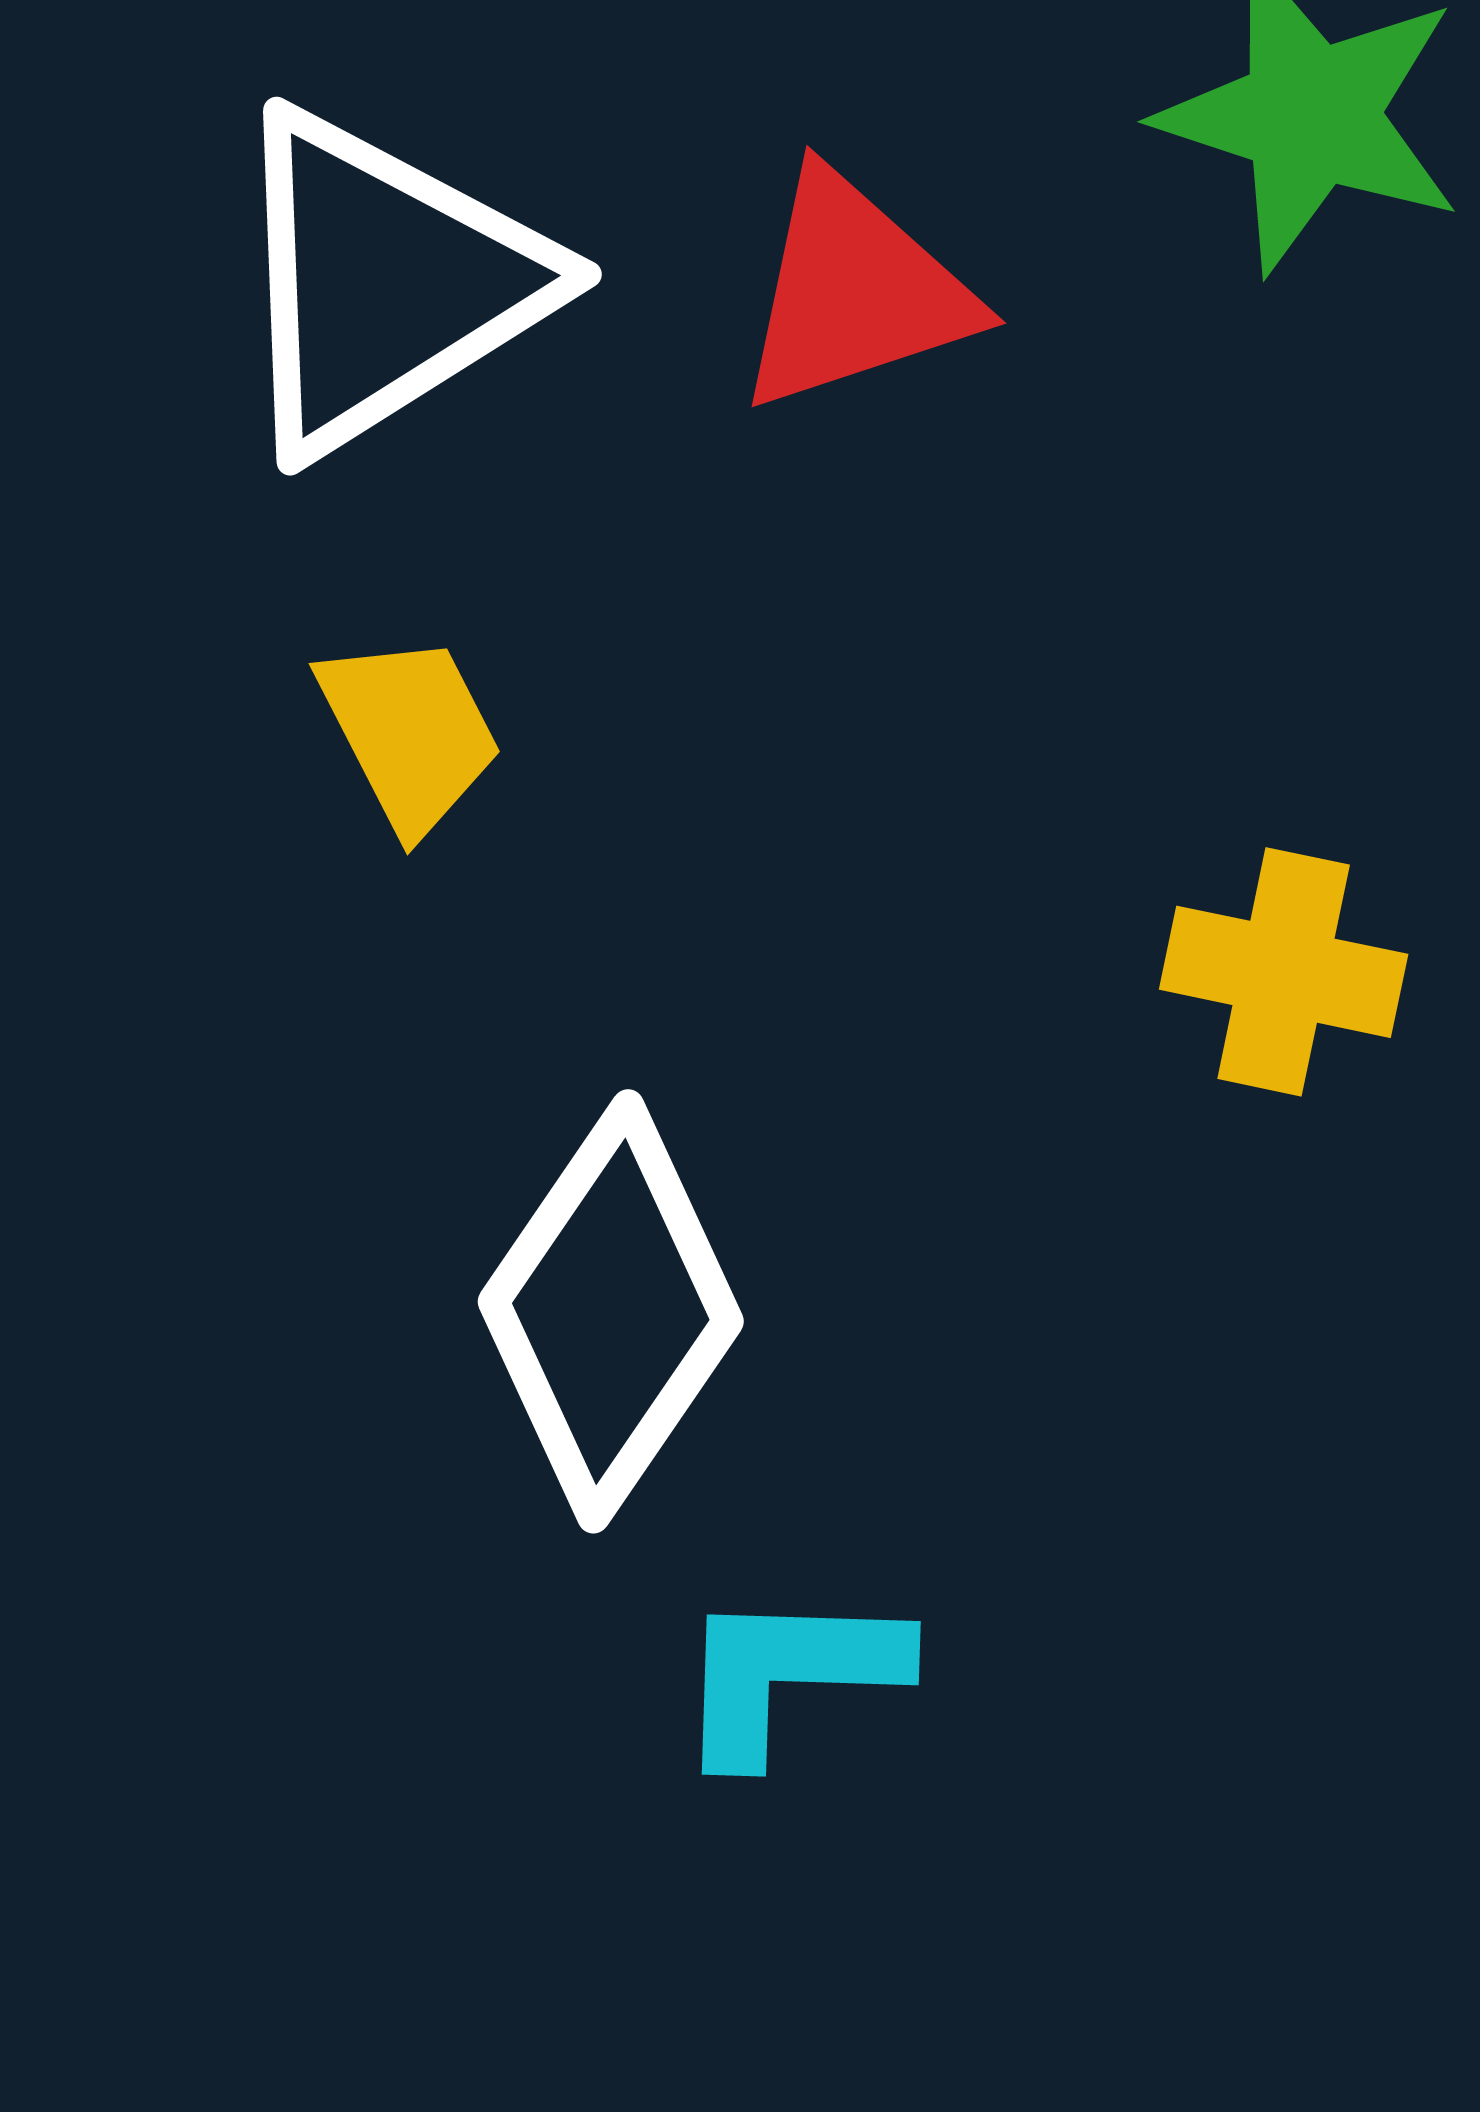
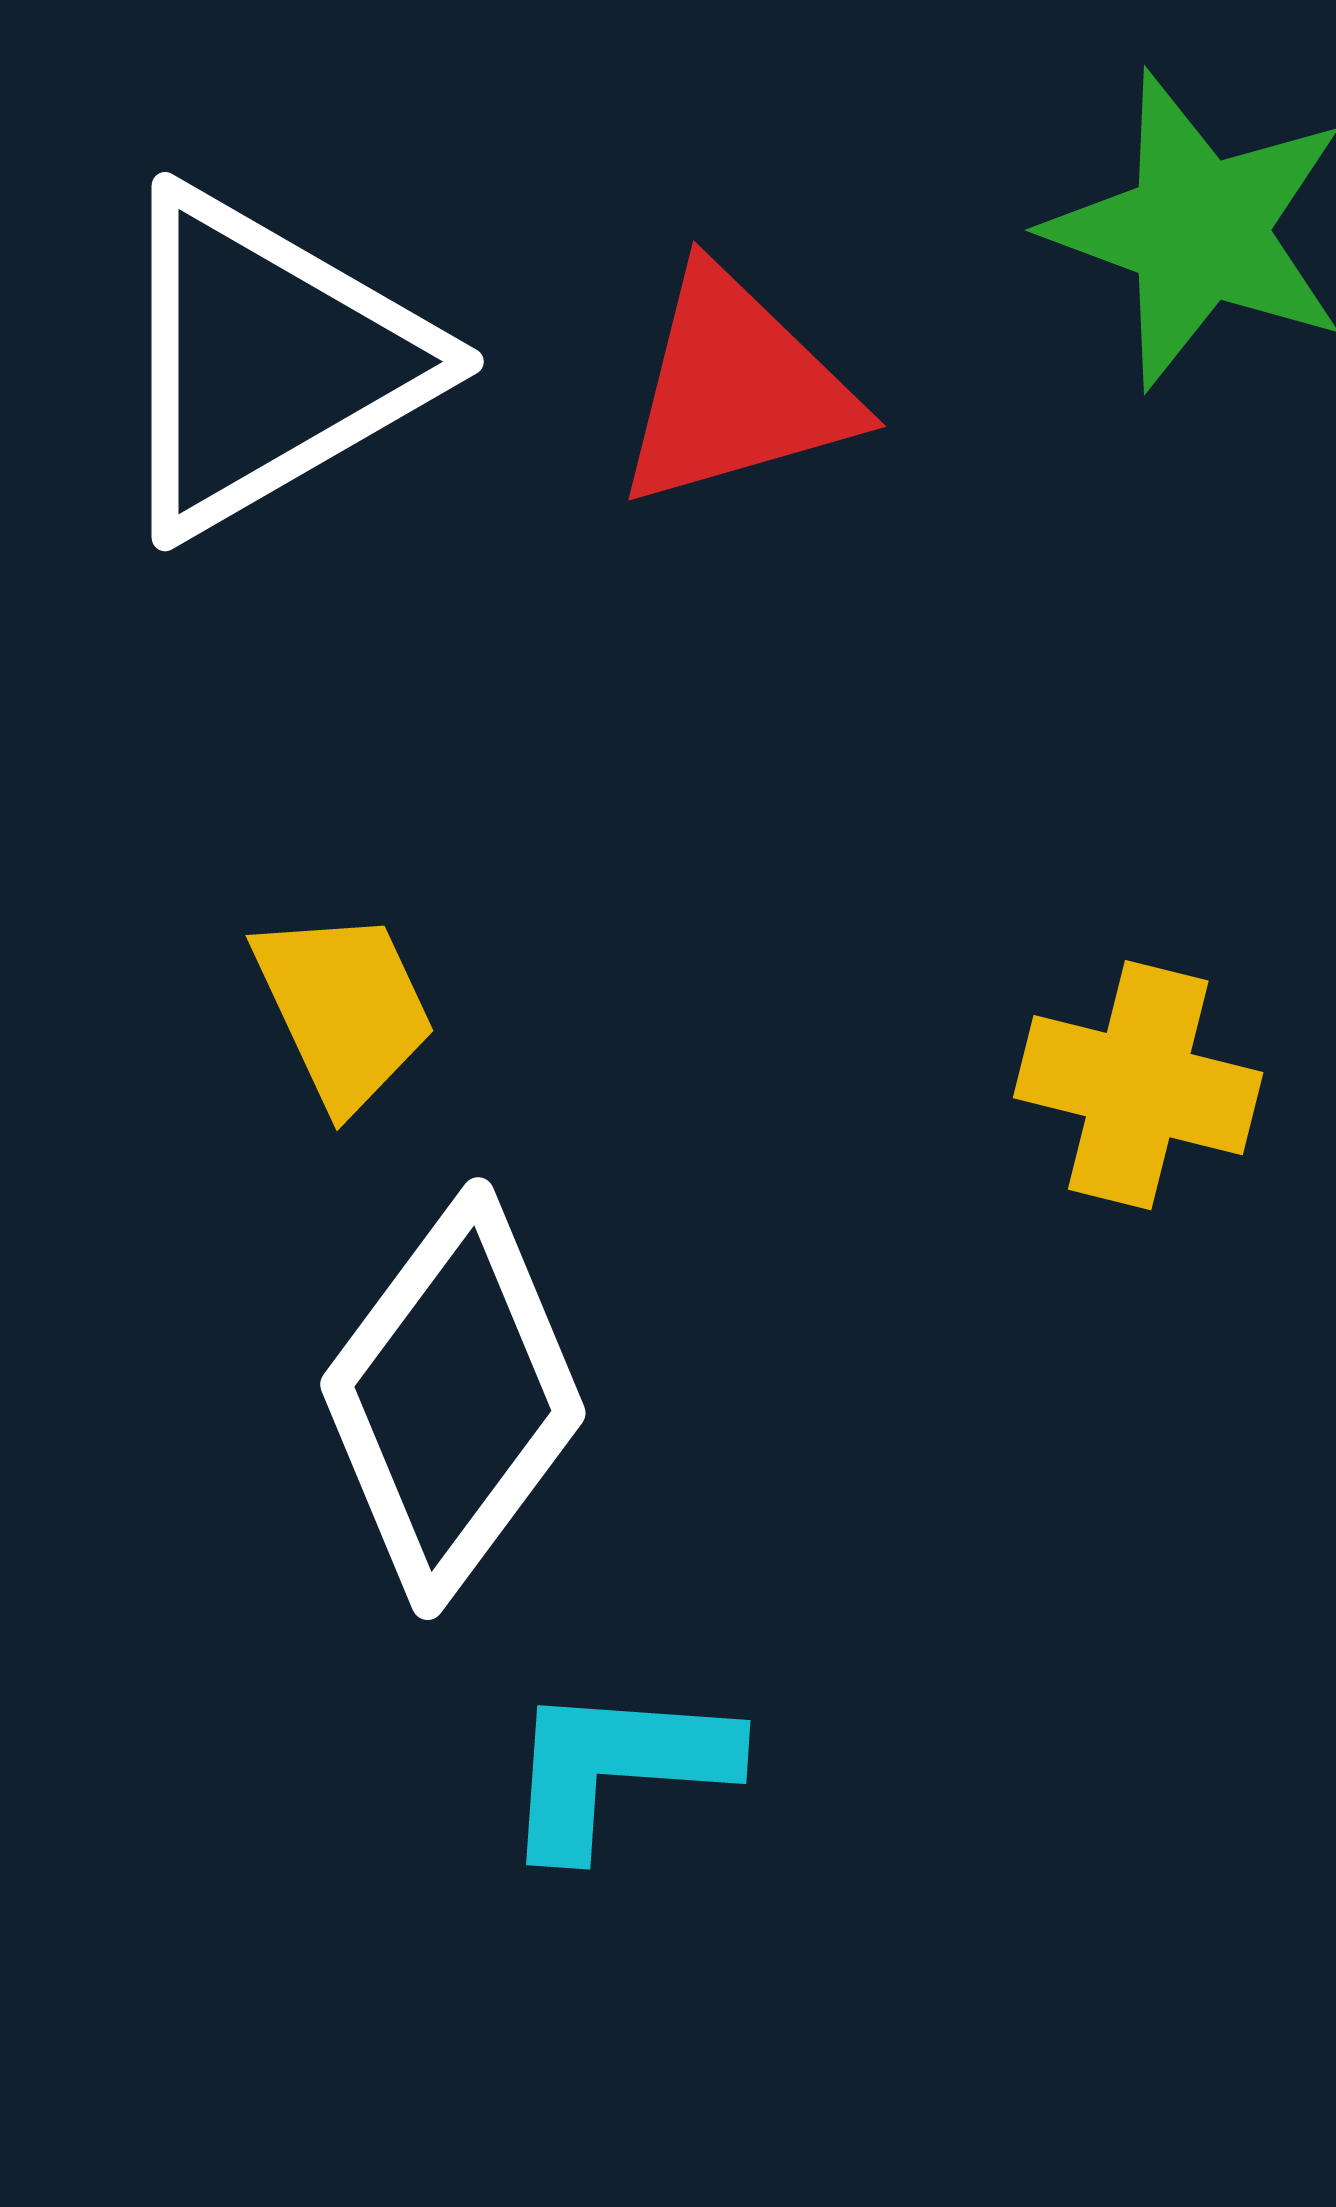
yellow trapezoid: (410, 733) -> (344, 1008), moved

